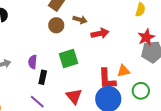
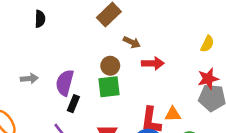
brown circle: (56, 25) -> (110, 66), moved
purple semicircle: (33, 62) -> (65, 83), size x1.5

